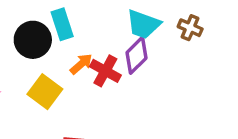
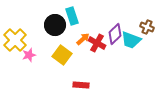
cyan trapezoid: (143, 24) -> (131, 40), moved
brown cross: (190, 28) -> (147, 27), moved

